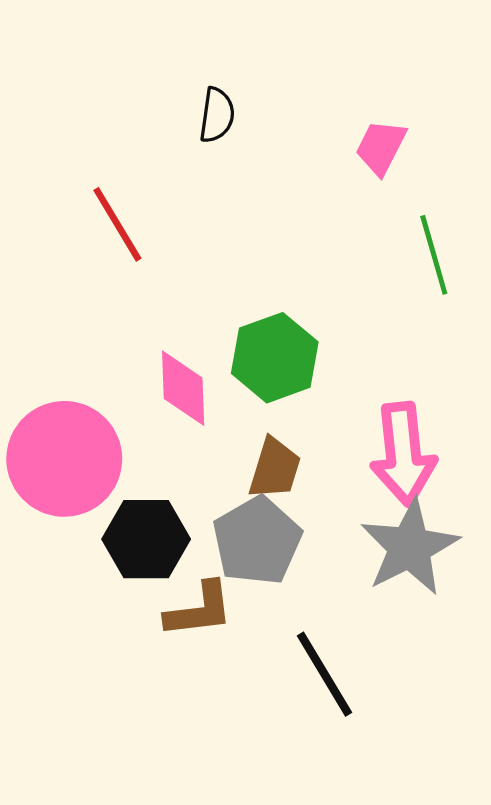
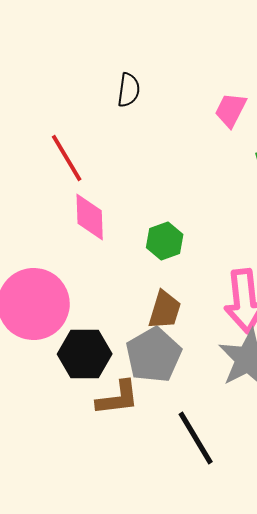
green hexagon: (275, 358) -> (165, 241), size x0.7
pink diamond: (183, 388) -> (90, 217), moved

